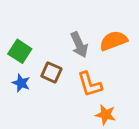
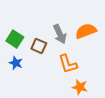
brown square: (51, 72) -> (39, 46), moved

